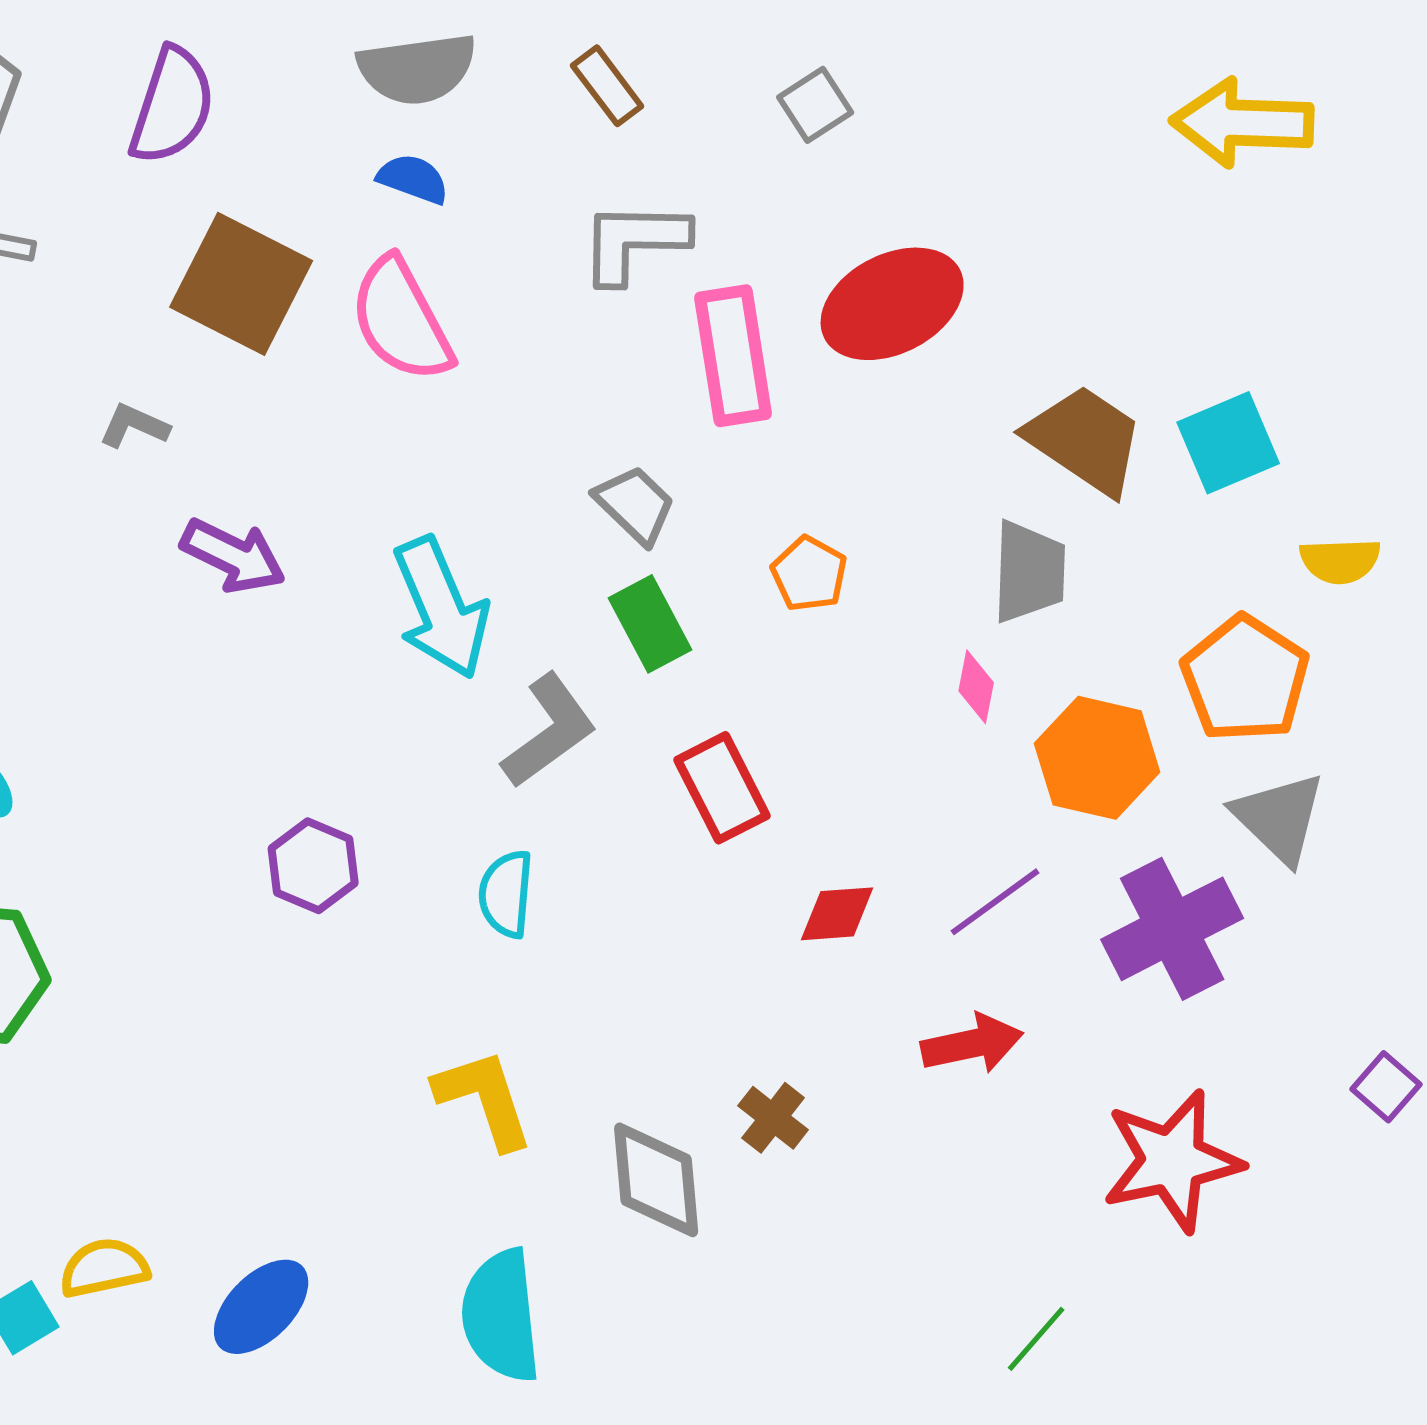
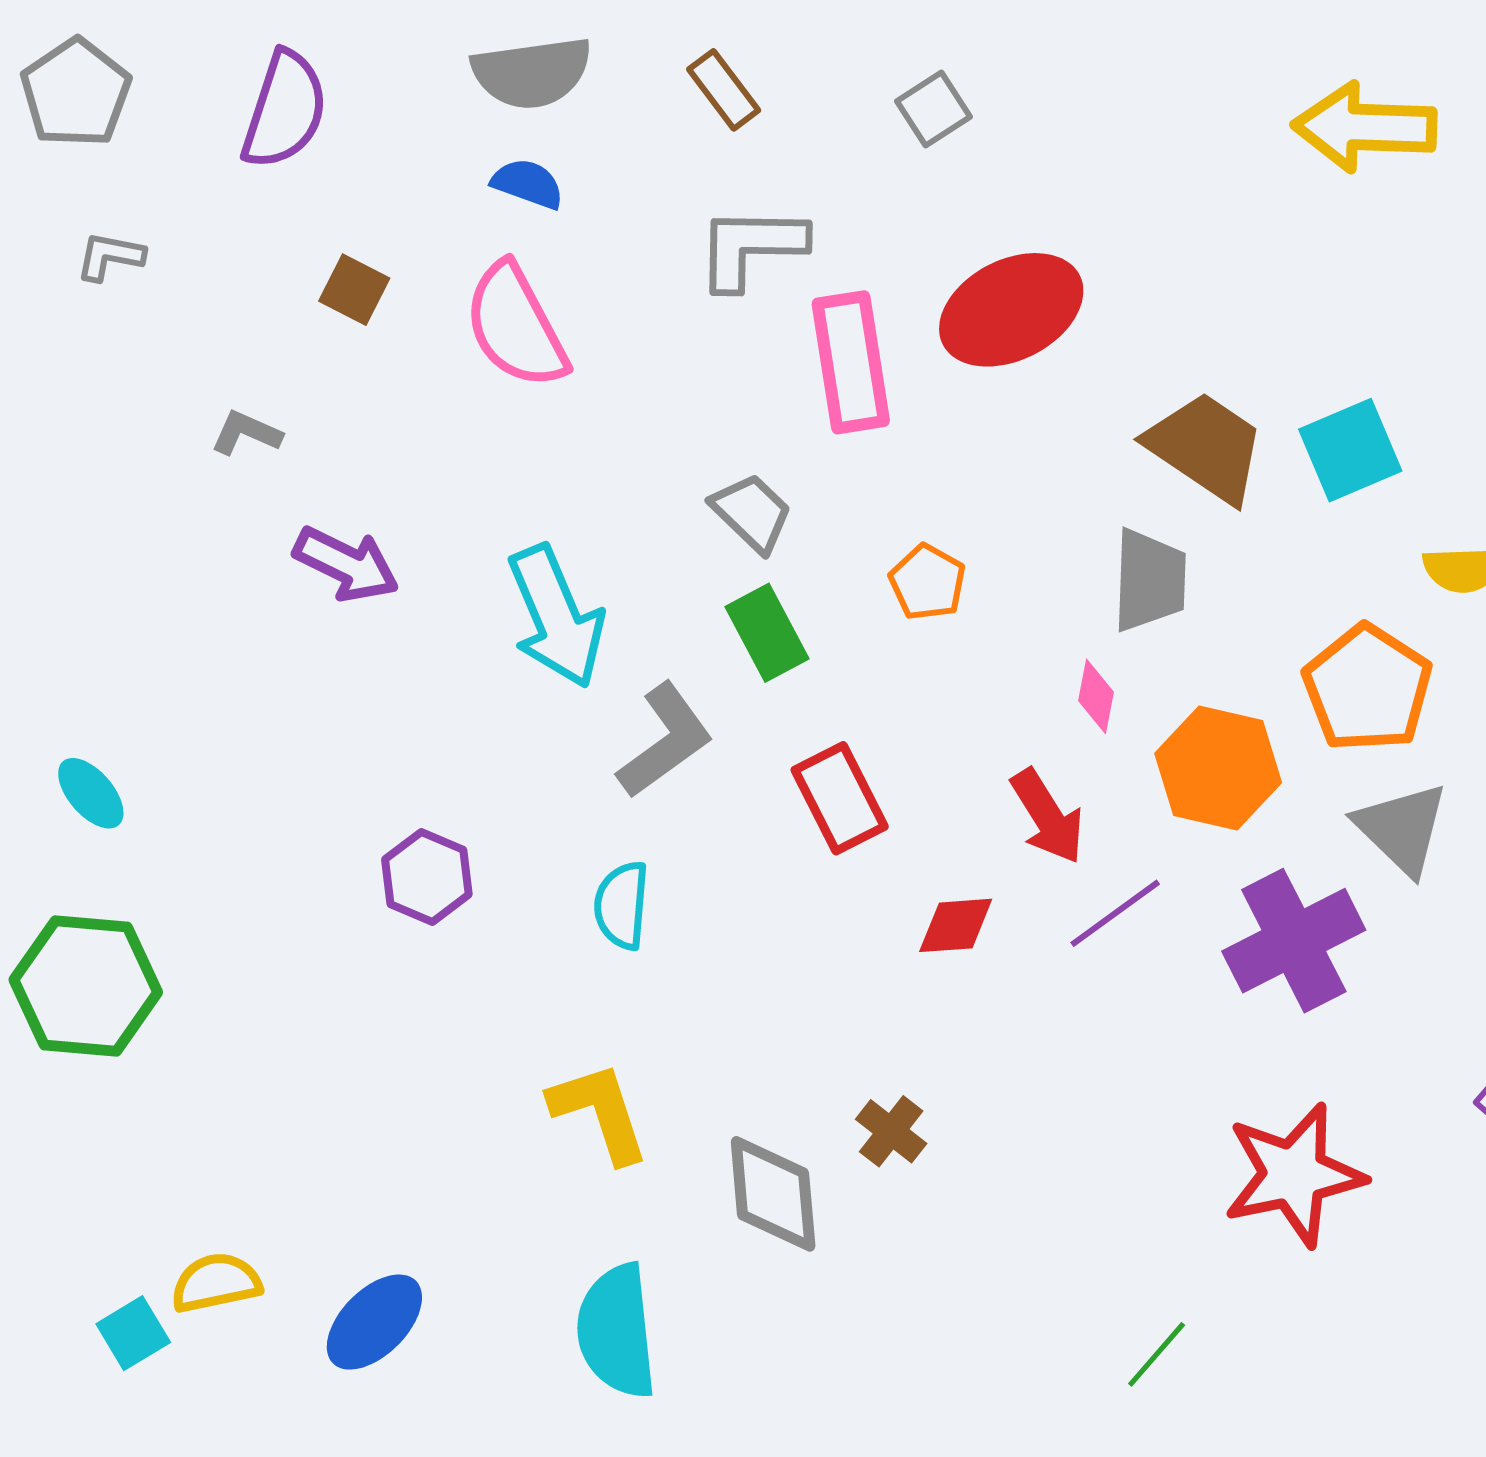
brown square: (241, 284) -> (354, 290), size x0.5
red arrow: (972, 1044) -> (1048, 816), moved, turned 70

